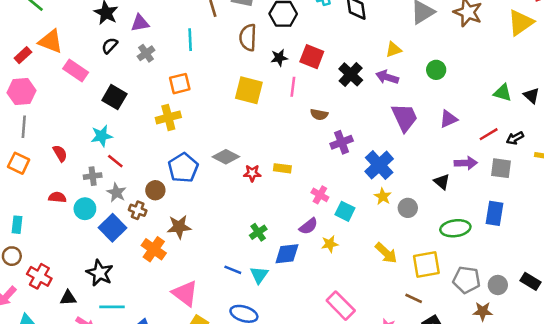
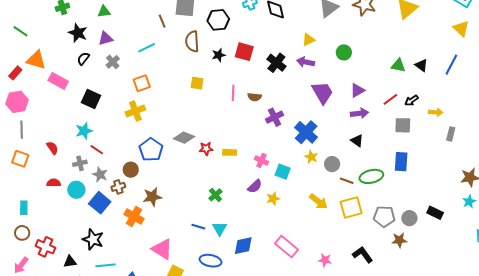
cyan line: (190, 40) -> (147, 48), turned 72
pink line: (293, 87) -> (233, 93), moved
yellow square: (249, 90) -> (197, 83), size x0.6
purple arrow: (466, 163) -> (360, 113), moved
yellow rectangle: (282, 168) -> (230, 152), moved
brown cross: (138, 210) -> (118, 187), turned -32
blue diamond: (287, 254) -> (243, 246), moved
brown line: (414, 298) -> (347, 181), moved

